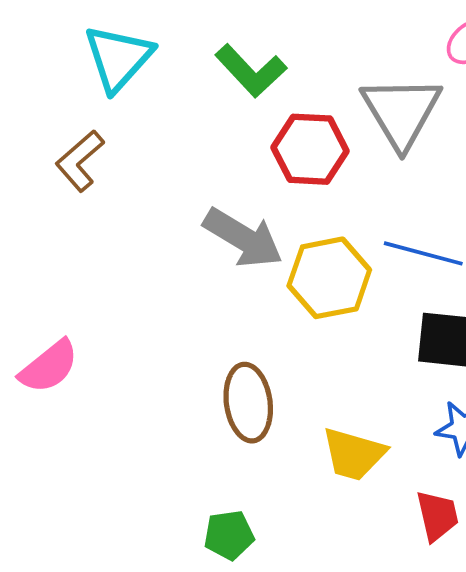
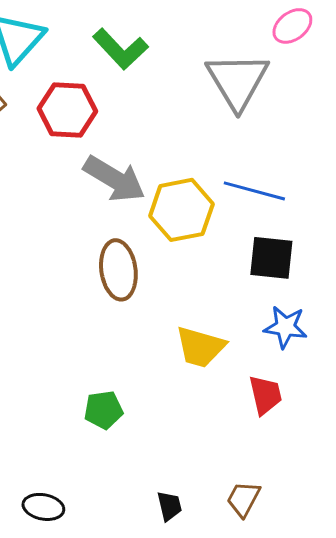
red hexagon: (310, 149) -> (67, 110), moved
brown ellipse: (248, 403) -> (118, 270), moved

